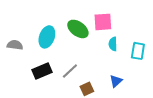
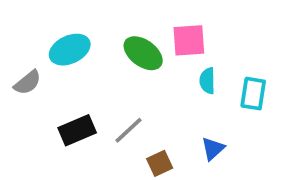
cyan ellipse: (47, 37) -> (70, 50), moved, turned 45
gray semicircle: (15, 45) -> (28, 83), turned 133

